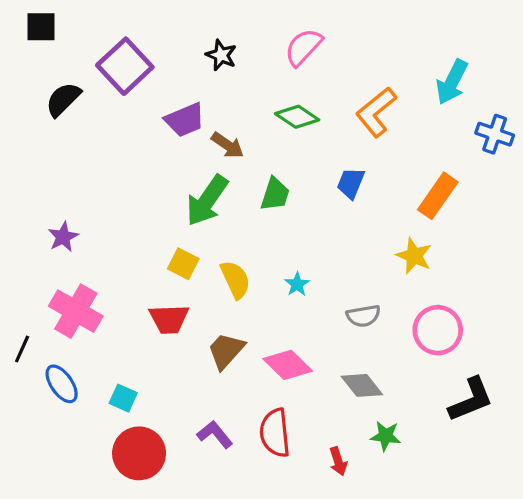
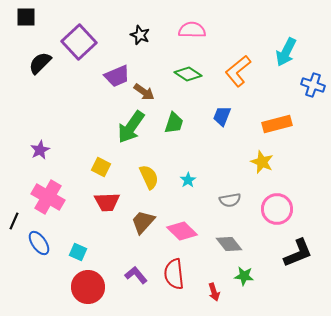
pink semicircle: (303, 47) -> (192, 30), turned 48
orange rectangle: (438, 196) -> (277, 124), turned 40
yellow square: (183, 264) -> (101, 167), moved

